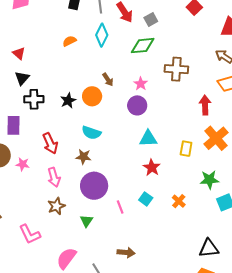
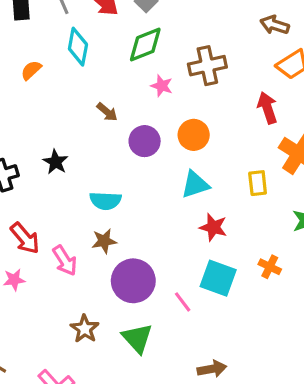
pink star: (141, 84) -> (162, 86), moved
orange circle: (92, 96) -> (194, 135), moved
purple circle: (137, 105) -> (145, 141), moved
red arrow: (50, 143) -> (25, 238), moved
pink arrow: (54, 177) -> (65, 261), moved
cyan square: (146, 199) -> (218, 278), size x1.6
green triangle: (86, 221) -> (137, 338), size x1.5

